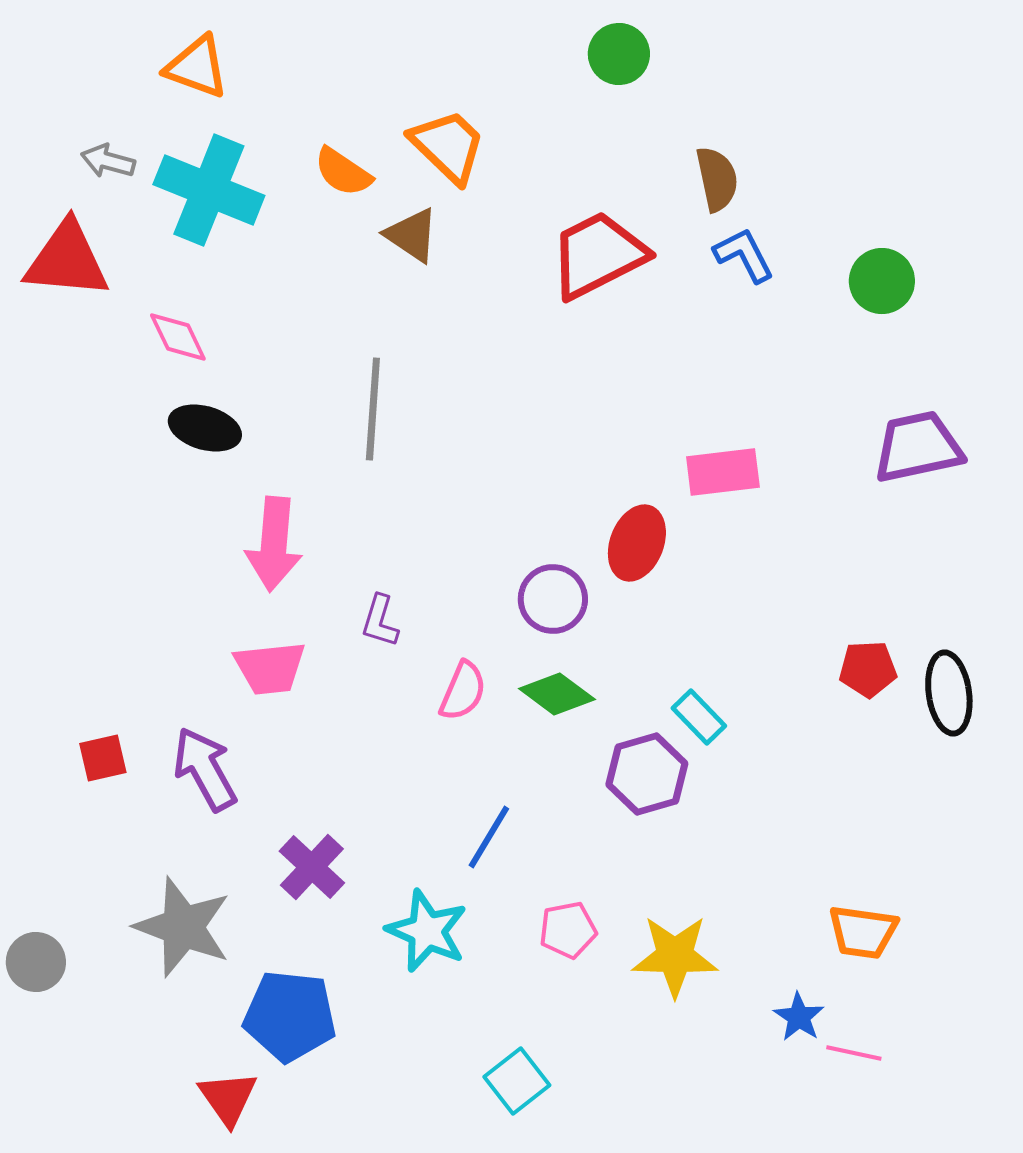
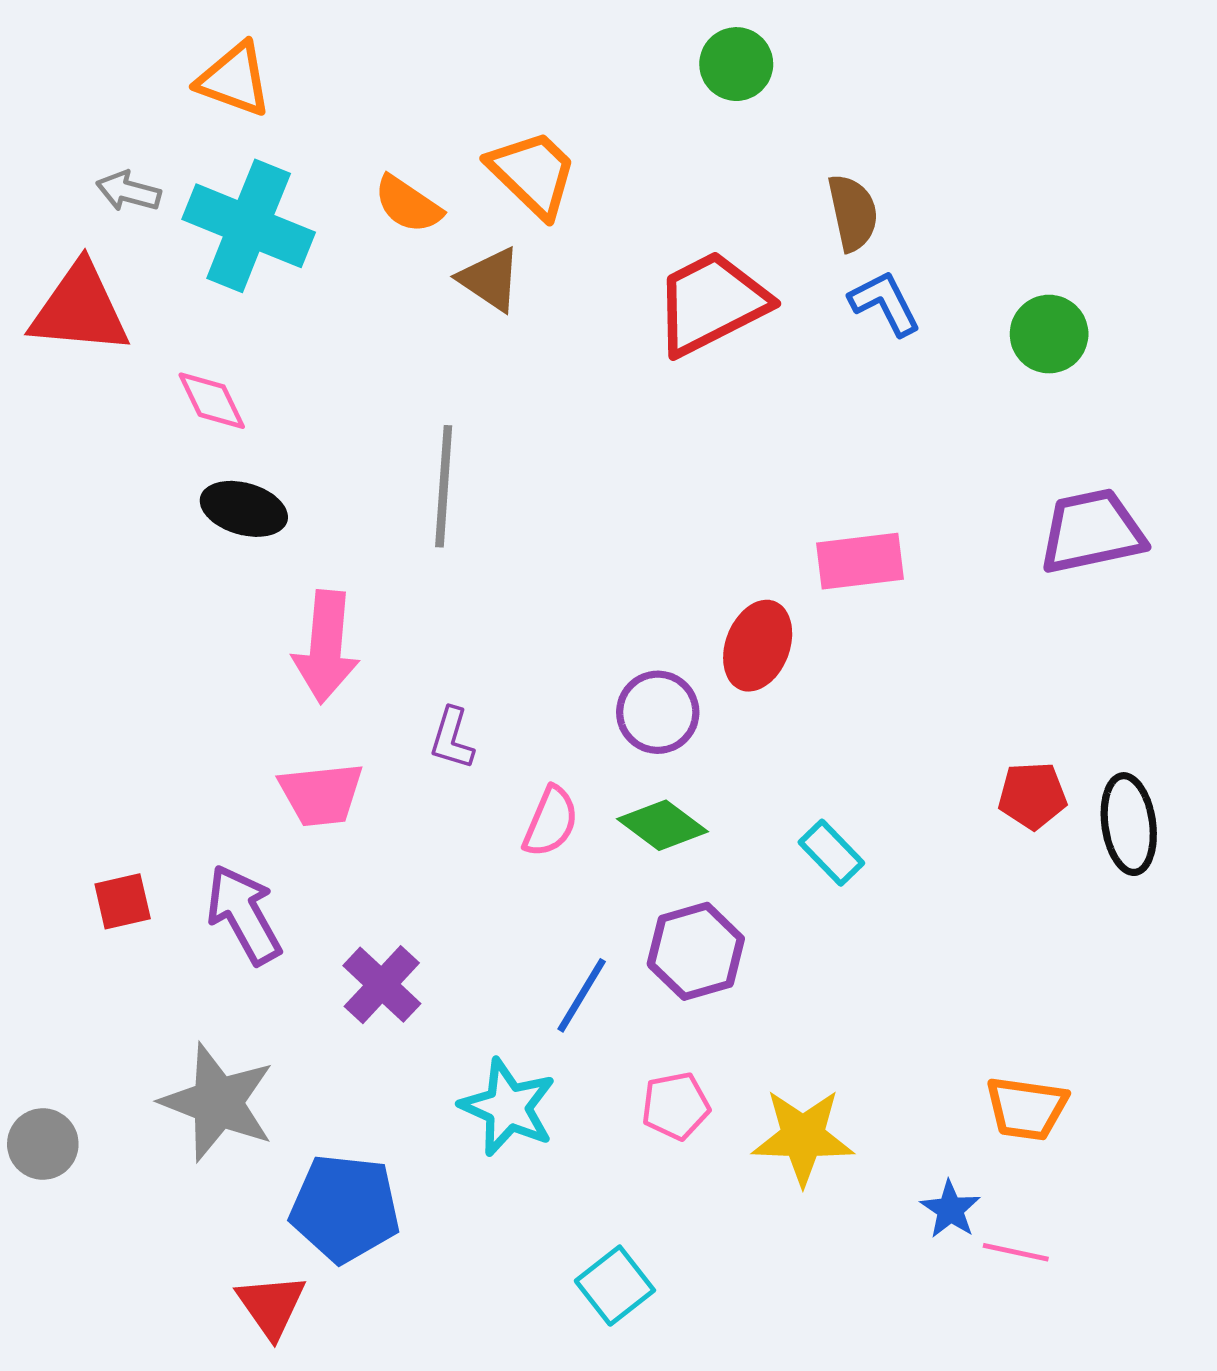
purple hexagon: (647, 774) -> (696, 951), moved
purple cross: (312, 867) -> (382, 985), moved

